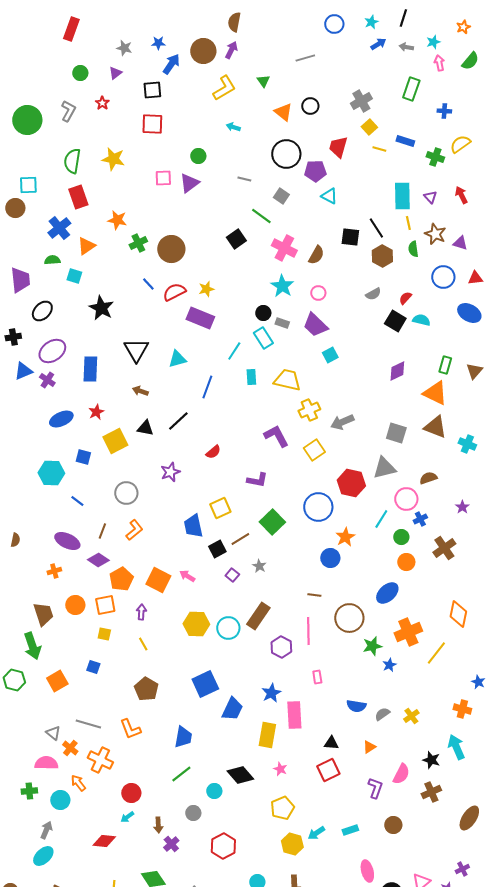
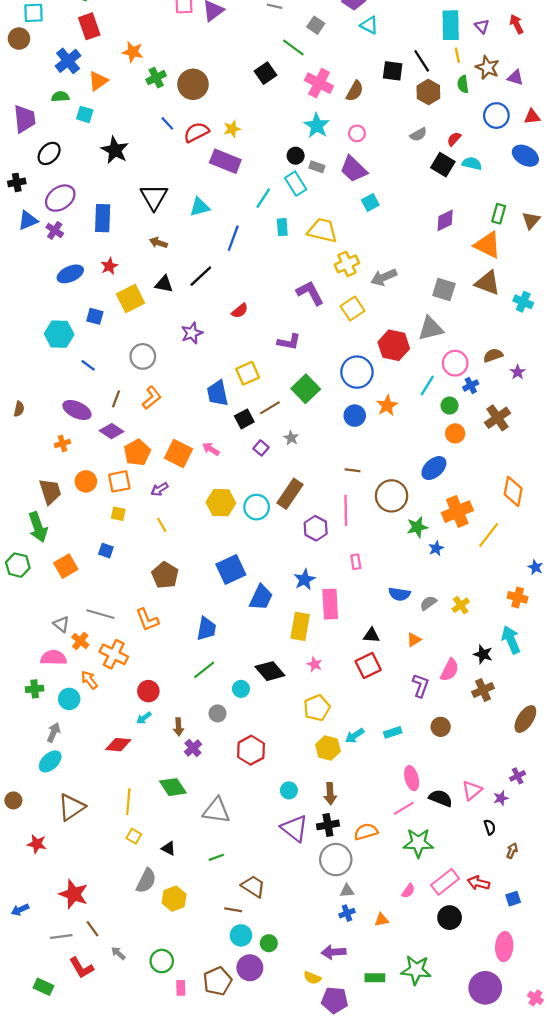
brown semicircle: (428, 478) -> (493, 355), moved
blue circle: (330, 558) -> (355, 416), moved
purple arrow: (141, 612) -> (160, 489), turned -126

